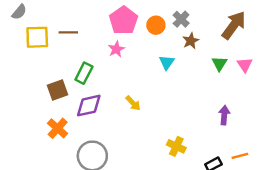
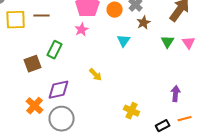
purple diamond: (89, 106) -> (59, 90), moved
purple arrow: (224, 115) -> (176, 94), moved
orange cross: (58, 128) -> (35, 106), moved

